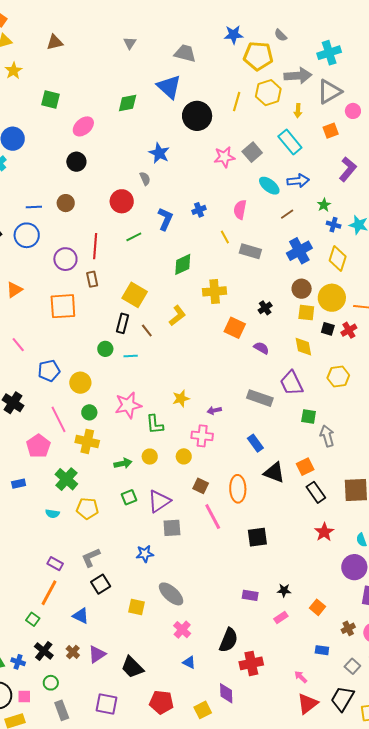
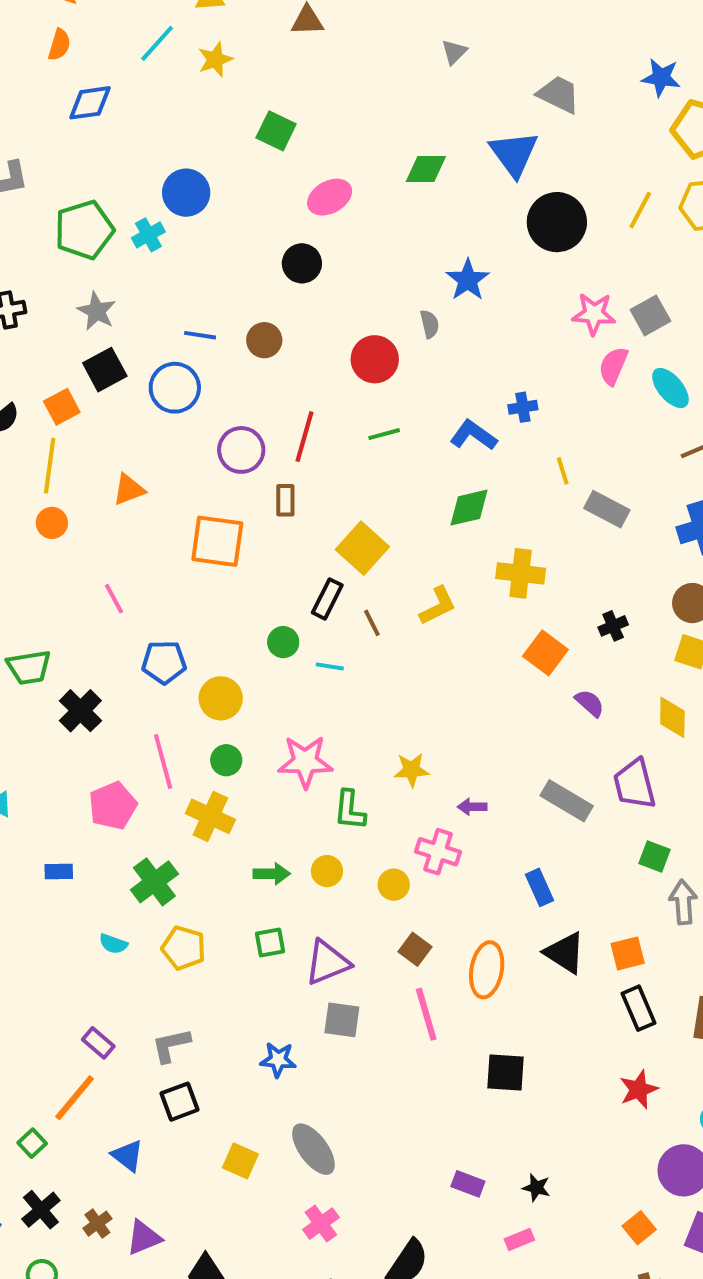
pink semicircle: (240, 210) -> (613, 366), moved
blue L-shape: (165, 219) -> (473, 435), moved, turned -90
orange square: (318, 607) -> (639, 1228), moved

